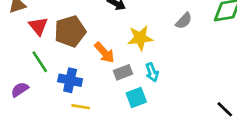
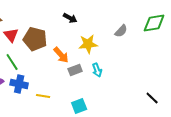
brown pentagon: (70, 31) -> (35, 39), turned 30
blue cross: (70, 80) -> (19, 84), moved
cyan square: (136, 97) -> (79, 106), moved

